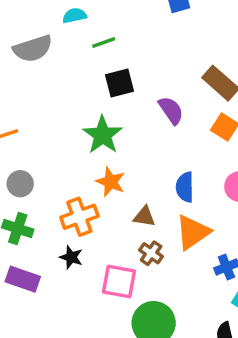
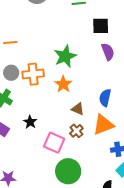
black square: (119, 83) -> (101, 26), moved
orange cross: (79, 217) -> (33, 74), moved

